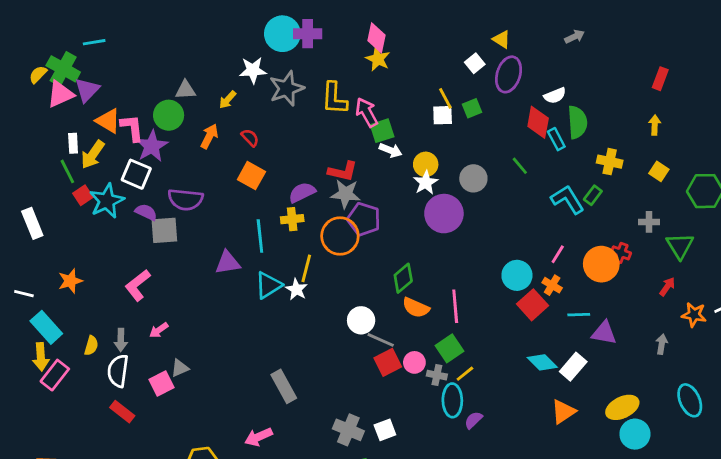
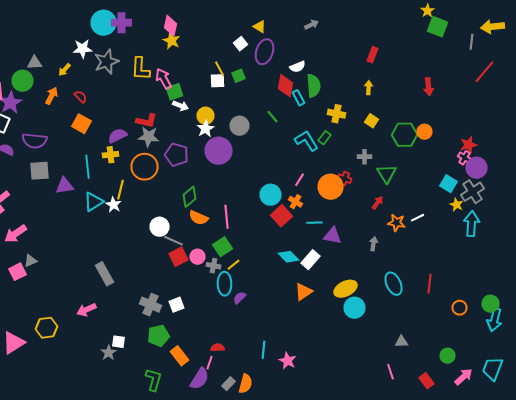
purple pentagon: (364, 219) -> (176, 155), moved
gray square: (164, 230) -> (40, 171), moved
pink arrow: (159, 330) -> (16, 234), size x1.6

